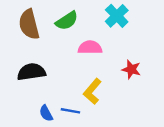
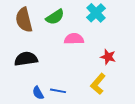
yellow L-shape: (92, 91) -> (98, 84), moved

